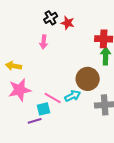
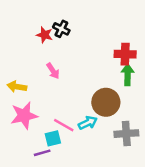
black cross: (51, 18) -> (61, 29), turned -32
red star: (68, 23) -> (45, 35), moved
pink arrow: (44, 42) -> (53, 71), moved, turned -40

